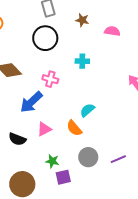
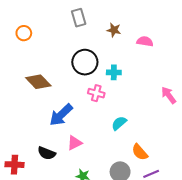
black circle: (45, 38) -> (85, 62), moved
pink cross: (50, 79) -> (96, 93), moved
orange semicircle: (74, 128) -> (140, 152), moved

